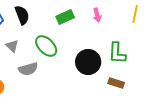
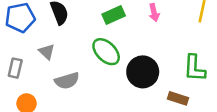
green ellipse: (46, 46) -> (106, 52), moved
green L-shape: (117, 53) -> (194, 68), moved

